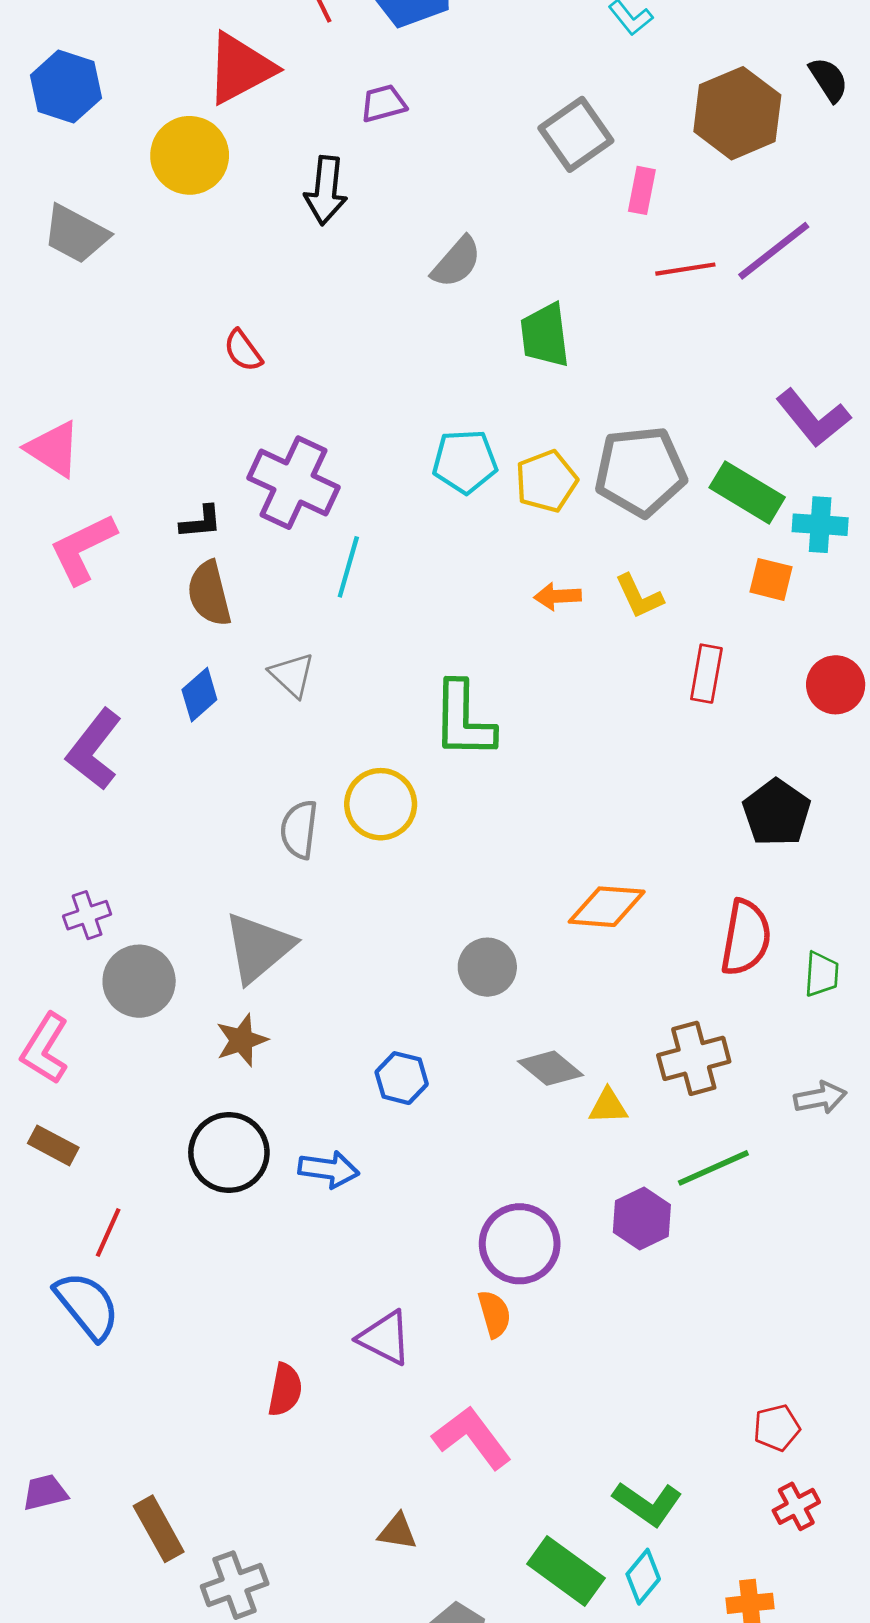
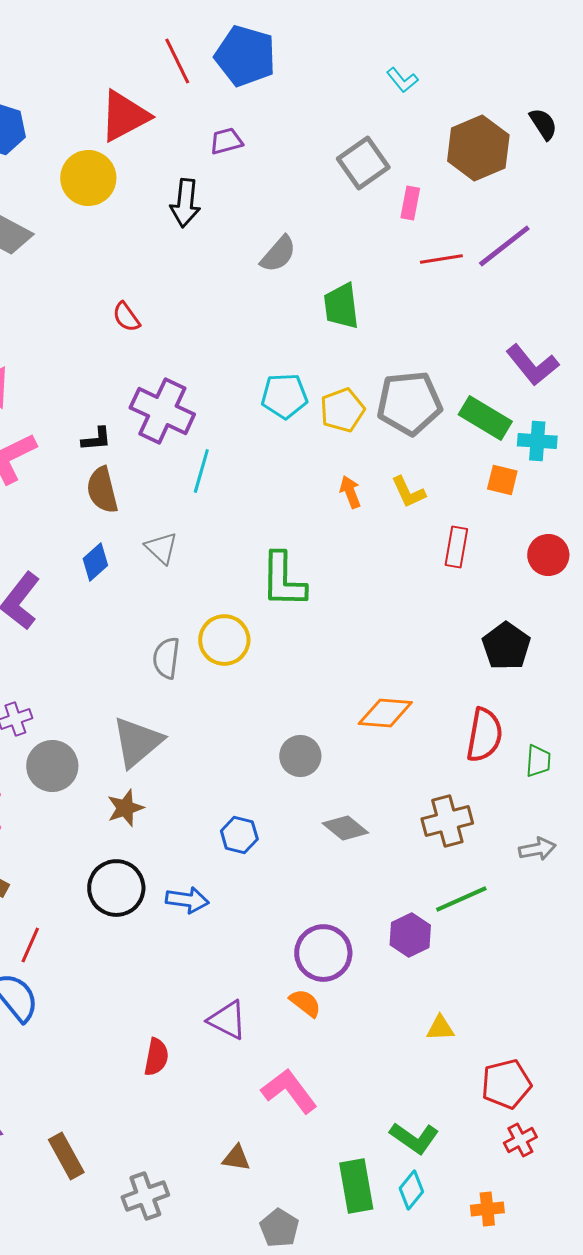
orange arrow: (558, 596) -> (350, 492), turned 72
yellow triangle: (608, 1106) -> (440, 1028), moved
orange semicircle: (494, 1314) -> (305, 1003), turned -36
red pentagon: (777, 1428) -> (506, 1084), size x1.5
green rectangle: (566, 1571) -> (356, 1186), turned 44
gray cross: (235, 1585) -> (145, 1196), moved

